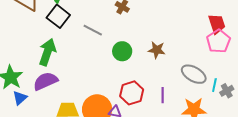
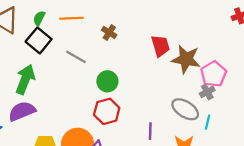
red trapezoid: (217, 24) -> (160, 46), moved
brown star: (157, 50) -> (186, 59), moved, size x1.5
gray cross: (227, 91) -> (207, 92), moved
red hexagon: (132, 93) -> (107, 111), moved

